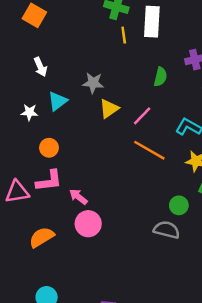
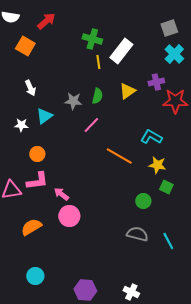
white rectangle: (152, 22) -> (121, 51), turned 35
green semicircle: (160, 77) -> (97, 96), moved
yellow triangle: (109, 109) -> (127, 91), moved
pink line: (142, 116) -> (91, 125), moved
gray semicircle: (167, 230) -> (137, 234), moved

